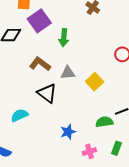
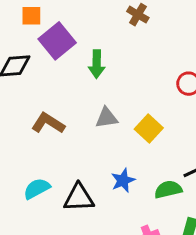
brown L-shape: (40, 64) -> (48, 123), moved
black triangle: (47, 93) -> (79, 198), moved, turned -35
blue star: (68, 132) -> (123, 180), moved

